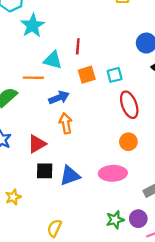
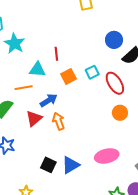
red ellipse: (129, 105) -> (115, 83), moved
orange circle: (128, 142) -> (120, 113), moved
red triangle: (37, 144) -> (34, 118), moved
black square: (45, 171) -> (48, 165), turned 35

